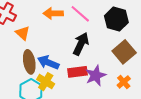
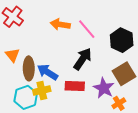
orange triangle: (23, 33) -> (12, 55), moved
purple star: (96, 76) -> (104, 88), moved, turned -30
yellow cross: (46, 82) -> (42, 90), turned 36

